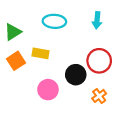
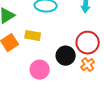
orange cross: (99, 96) -> (88, 65), moved

